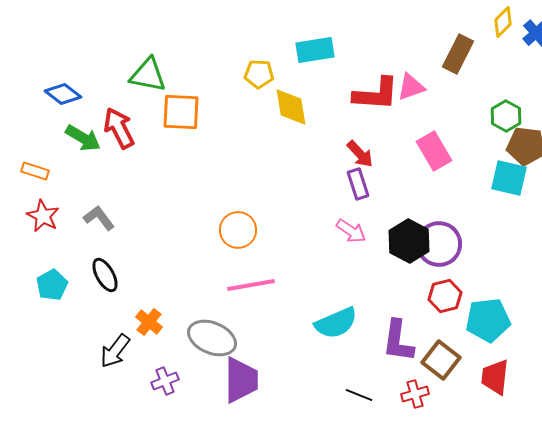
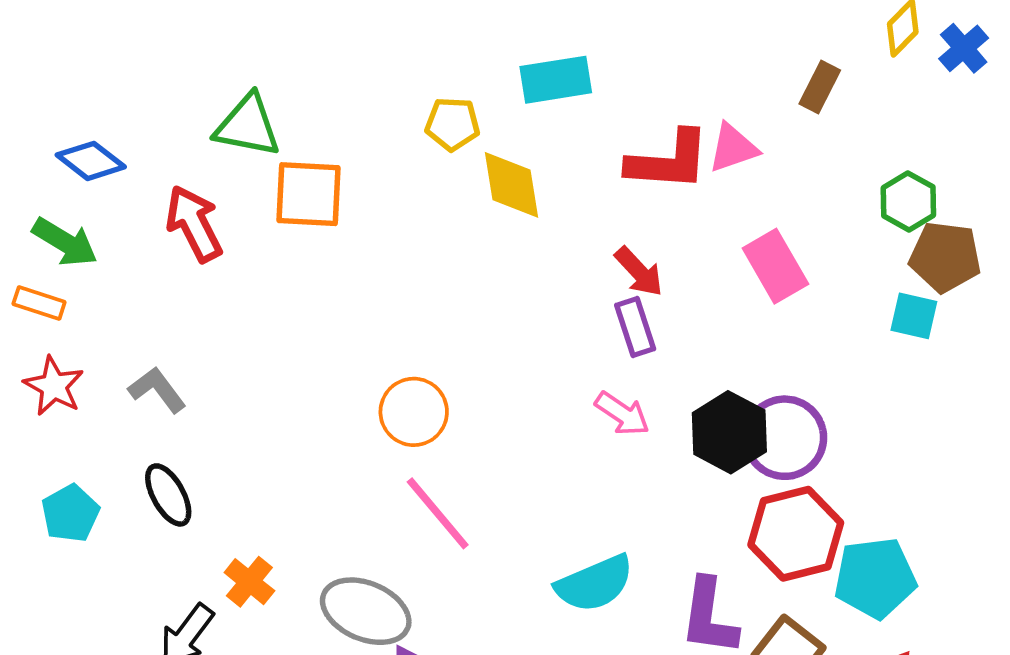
brown rectangle: (458, 54) -> (820, 87), size x0.7
green arrow: (83, 138) -> (65, 242), moved
cyan square: (509, 178) -> (914, 316), size x0.7
pink line: (251, 285) -> (438, 513), turned 60
red hexagon: (445, 296) -> (796, 534), size x1.5

